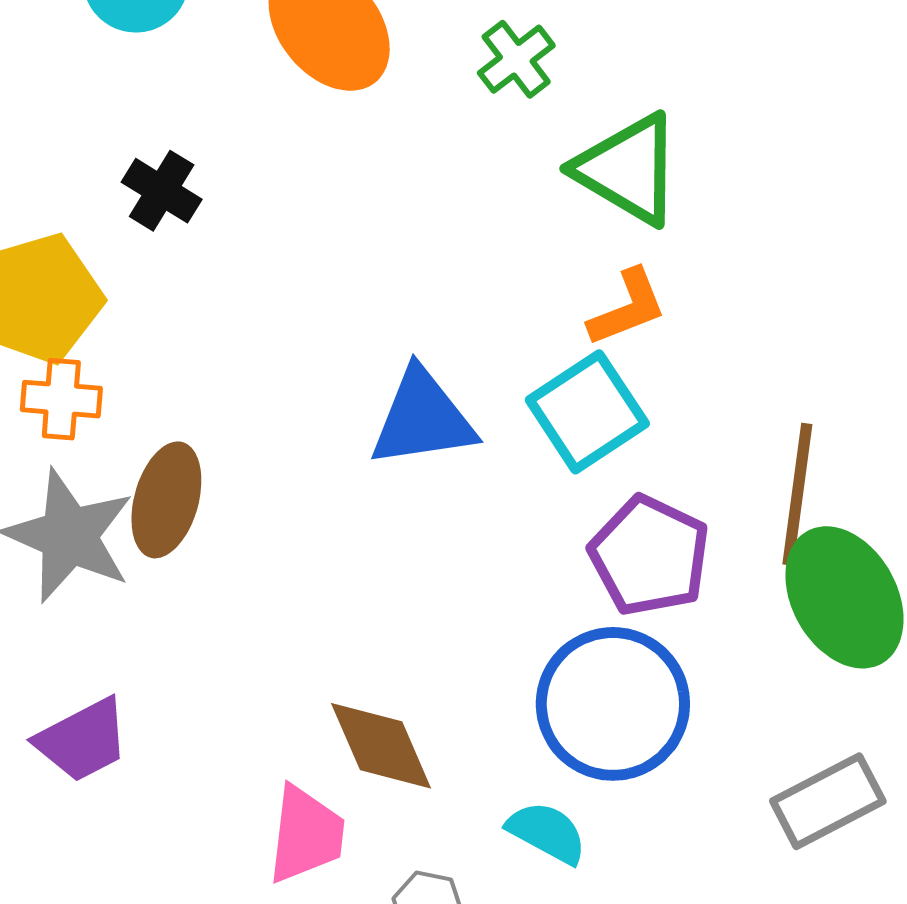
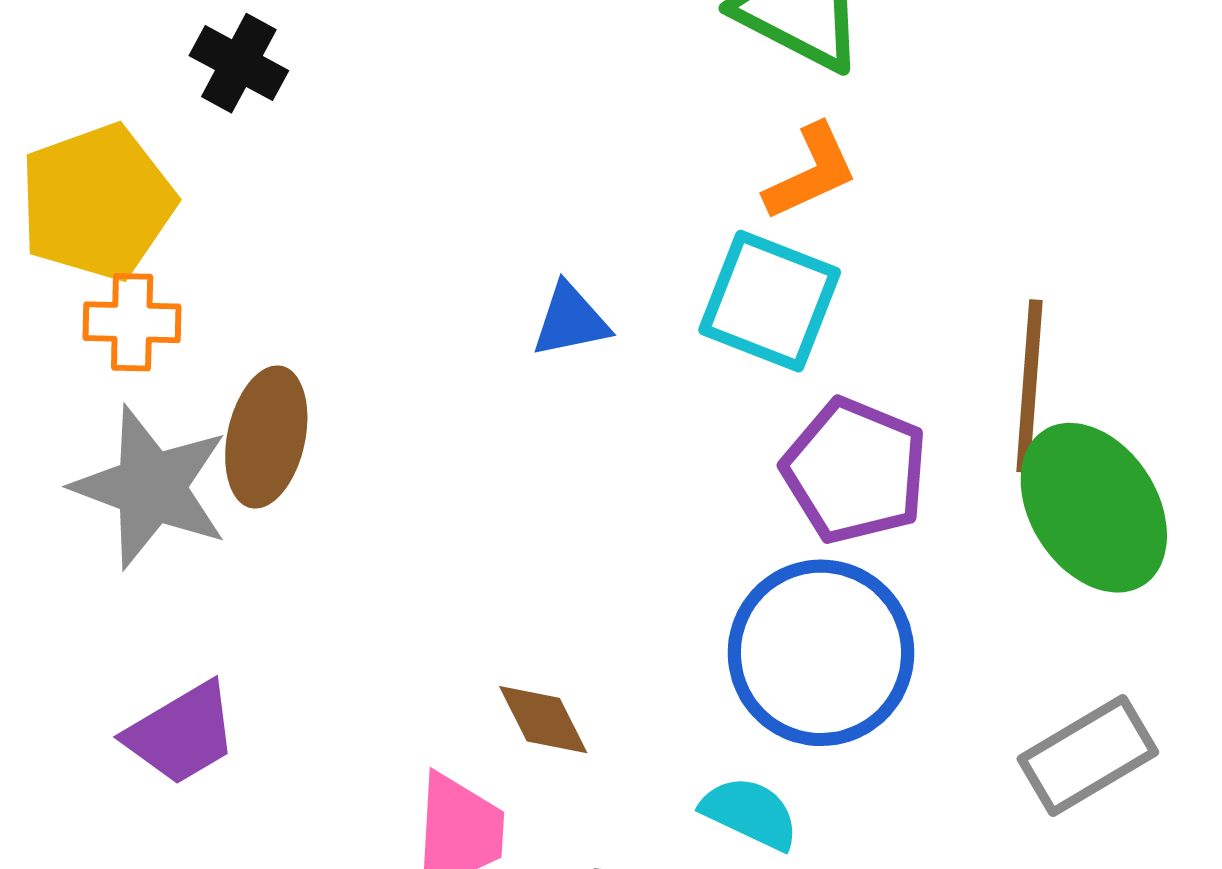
cyan square: (587, 412) -> (770, 301), turned -32
blue triangle: (422, 418) -> (571, 320), size x0.6
brown diamond: (381, 746) -> (543, 720), size x0.7

